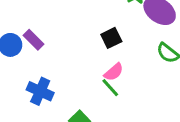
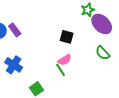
black square: (111, 38) -> (67, 37), turned 32

